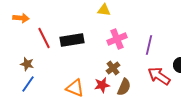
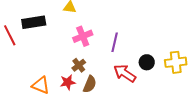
black rectangle: (72, 40) -> (34, 22), moved

